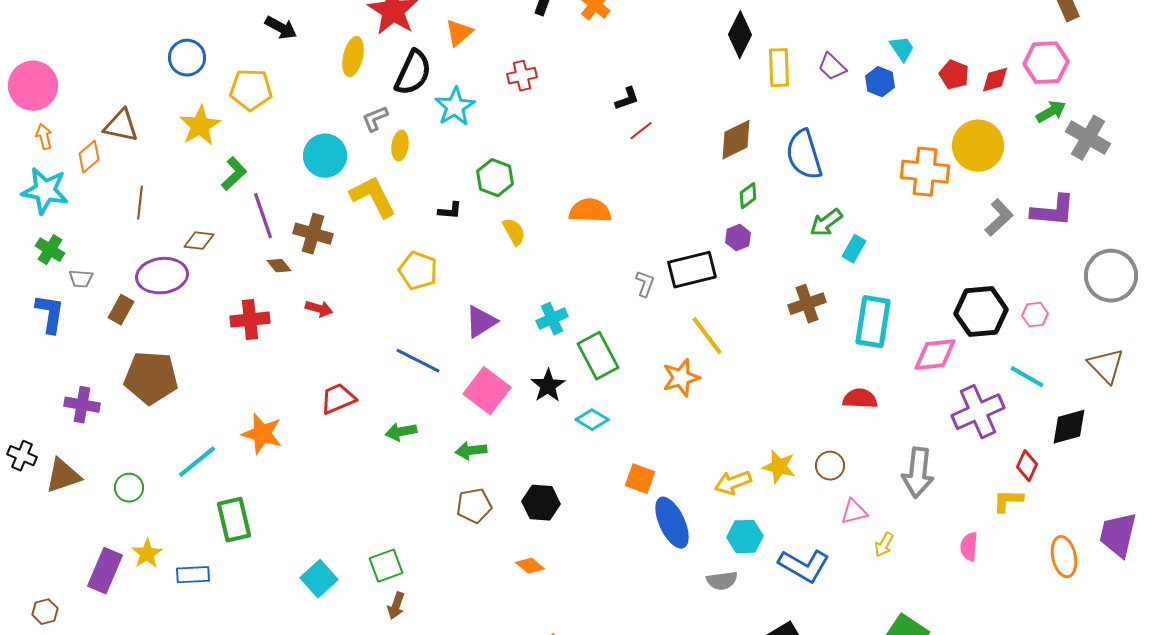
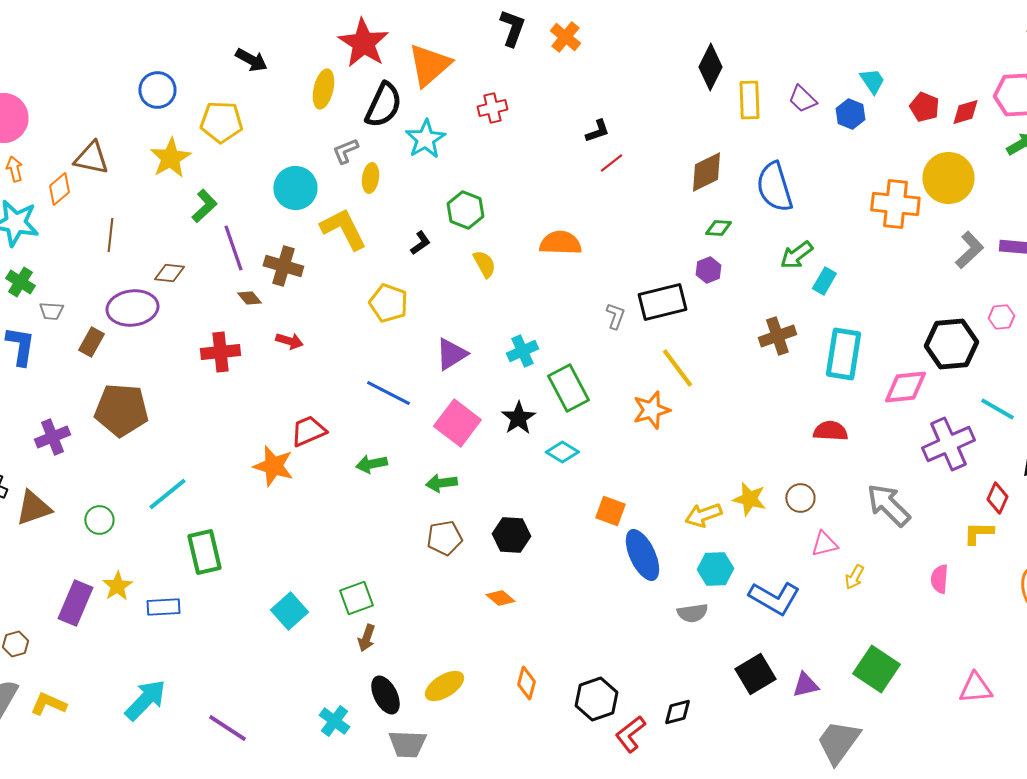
orange triangle: (459, 33) -> (429, 65), size x1.6
green diamond: (748, 196) -> (718, 228), turned 40
black L-shape: (450, 211) -> (420, 243), turned -40
pink hexagon: (1035, 315) -> (1001, 317), moved
purple cross: (82, 405) -> (52, 437), turned -32
orange star: (262, 434) -> (273, 466), moved
gray arrow: (918, 473) -> (888, 505), turned 129

